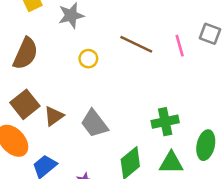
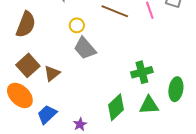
gray trapezoid: (94, 123) -> (85, 48), moved

